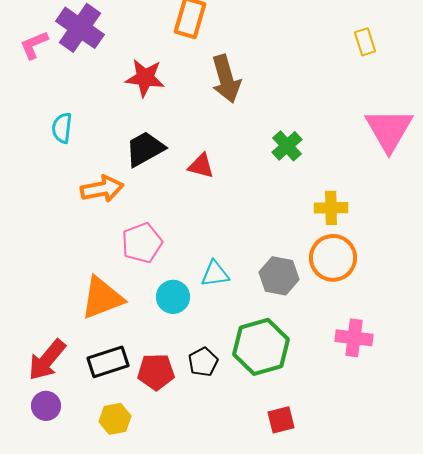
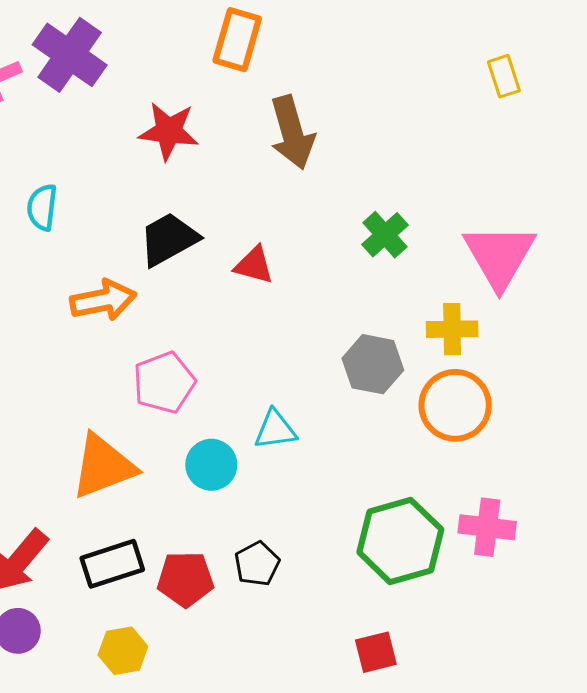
pink triangle: (389, 130) -> (499, 256), moved
gray hexagon: (279, 276) -> (373, 364), moved
green hexagon: (261, 347) -> (400, 541), moved

